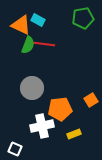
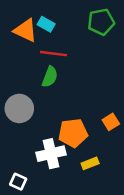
green semicircle: (28, 45) -> (50, 77), moved
gray circle: (32, 88) -> (19, 108), moved

